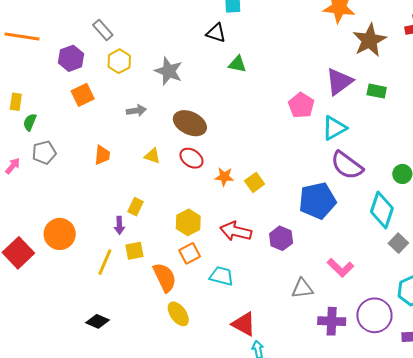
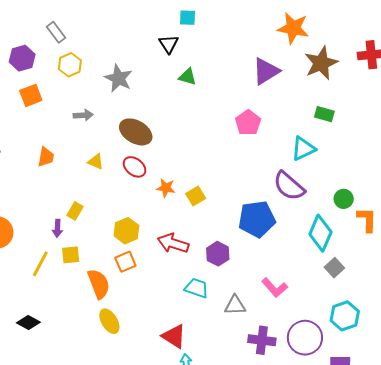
black triangle: (216, 33) -> (169, 44), turned 35
purple triangle: (339, 82) -> (266, 71), moved
cyan triangle: (334, 128) -> (303, 148), moved
cyan trapezoid: (222, 276) -> (197, 288), moved

